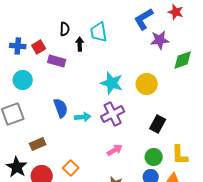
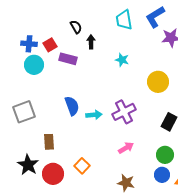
black semicircle: (65, 29) -> (76, 27), turned -32
cyan trapezoid: (99, 32) -> (124, 20), moved
cyan circle: (23, 80) -> (34, 65), moved
cyan star: (112, 83) -> (122, 60), moved, size x0.6
brown rectangle: (38, 144) -> (49, 142), turned -70

